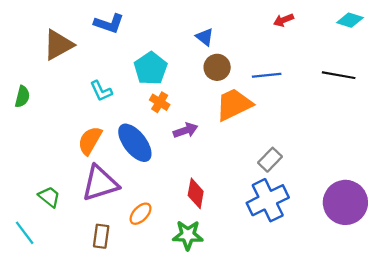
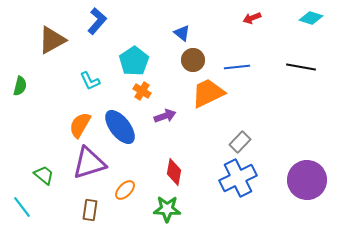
blue L-shape: (109, 23) -> (97, 21), turned -68

